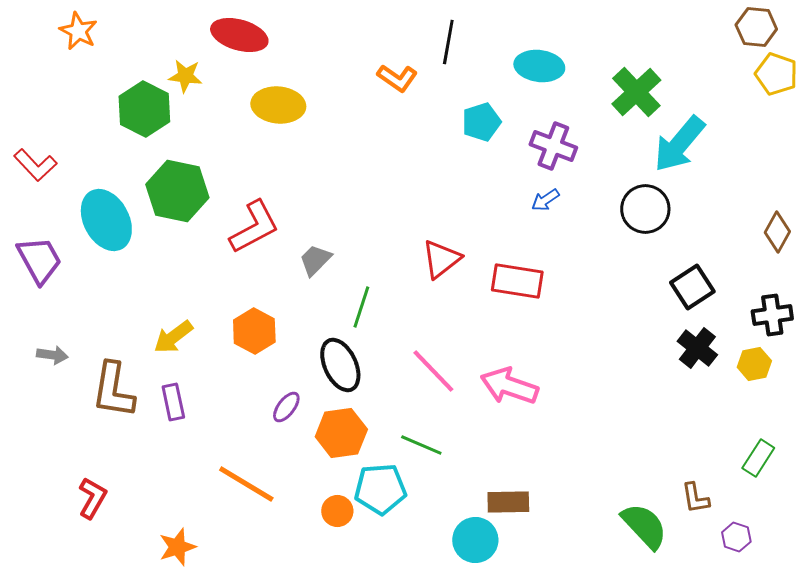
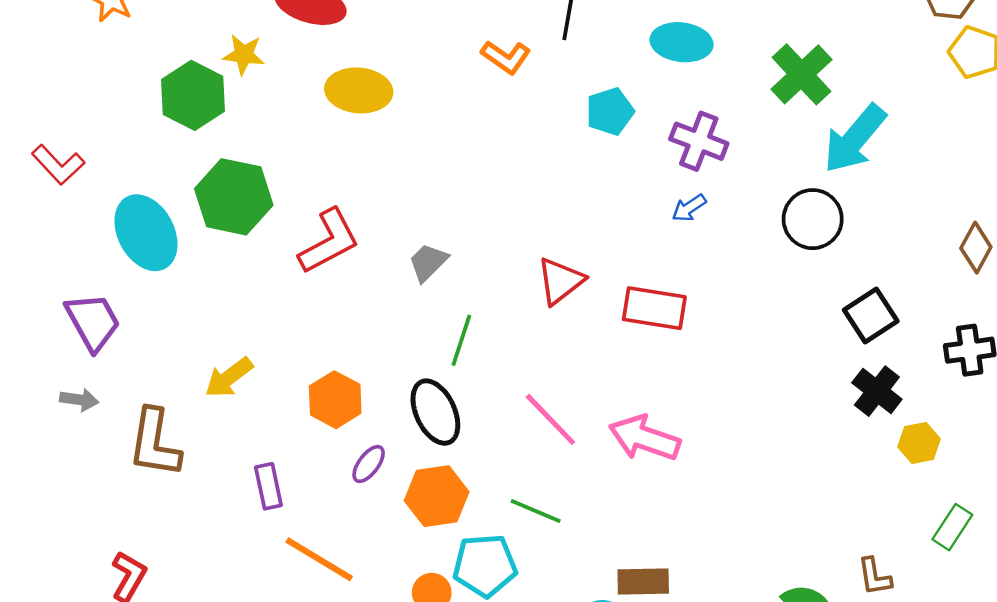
purple trapezoid: (39, 260) -> (93, 322), moved
gray trapezoid: (315, 260) -> (428, 262), moved
orange hexagon: (254, 331) -> (335, 400), moved
yellow hexagon: (754, 364) -> (919, 443), moved
purple rectangle: (173, 402) -> (268, 486), moved

